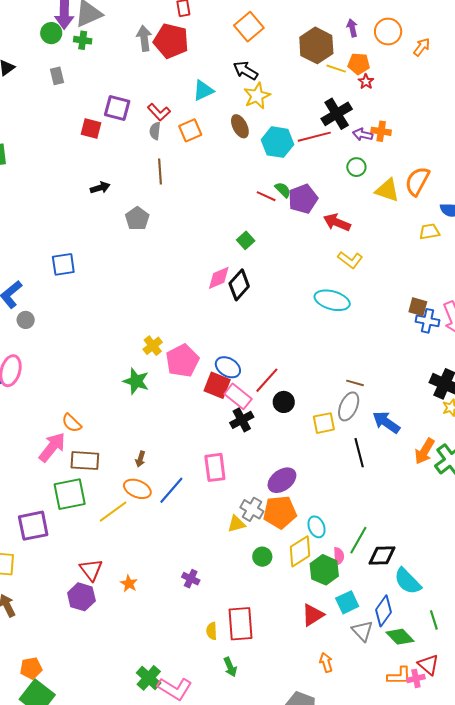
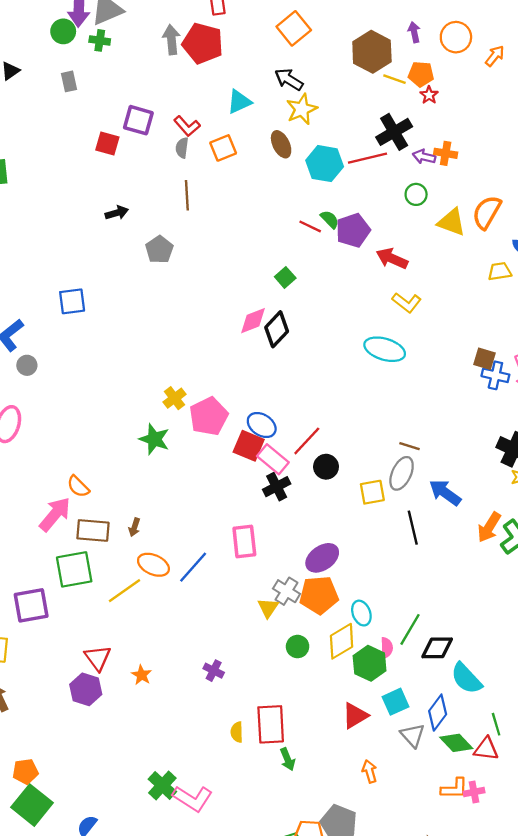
brown arrow: (140, 459) -> (134, 527), moved
yellow triangle: (236, 524) -> (268, 608), turned -42
red triangle: (428, 665) -> (486, 749), moved, turned -35
green arrow: (230, 667) -> (288, 759), moved

